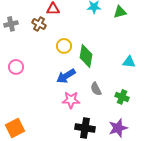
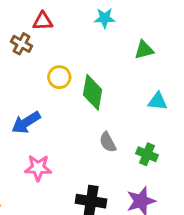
green triangle: (120, 12) -> (144, 50), moved
blue arrow: (66, 76) -> (26, 122), moved
pink star: (71, 100) -> (38, 168), moved

